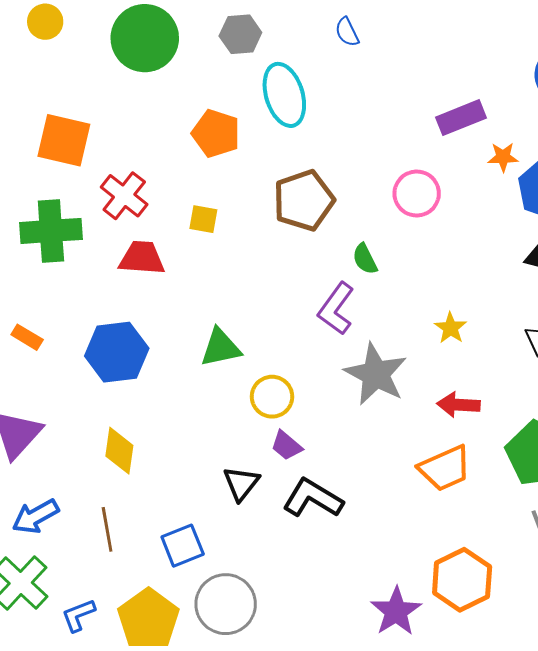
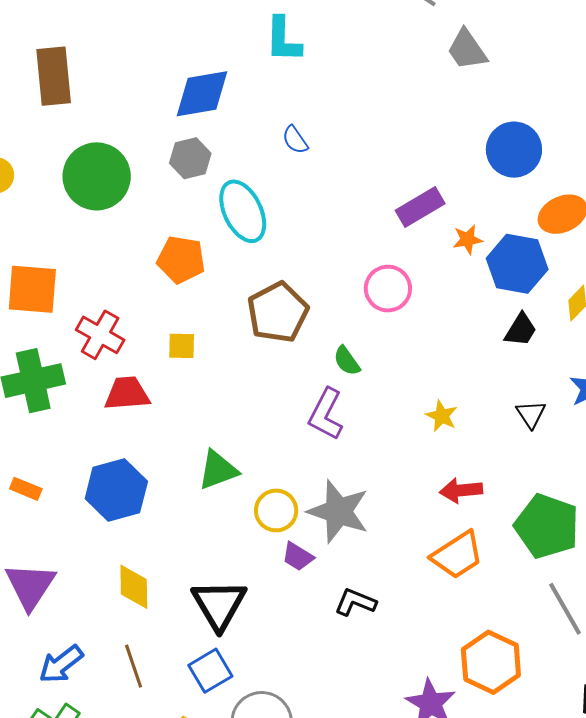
gray star: (376, 374) -> (338, 511), moved
black triangle: (241, 483) -> (219, 605), moved, size x1.5
black L-shape: (313, 498) -> (355, 602), moved, size x0.7

